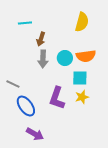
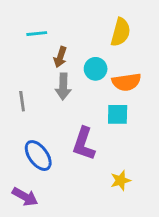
cyan circle: (65, 58) -> (96, 69), moved
gray line: (13, 84) -> (22, 101), moved, turned 56
yellow star: (82, 97) -> (120, 181), moved
purple arrow: (35, 134) -> (25, 197), moved

